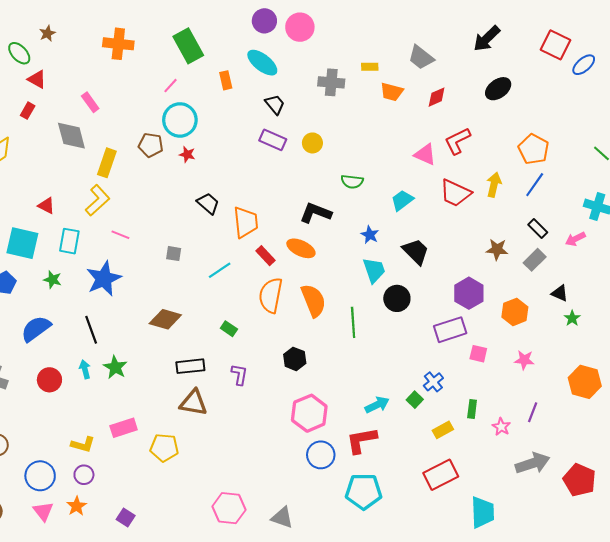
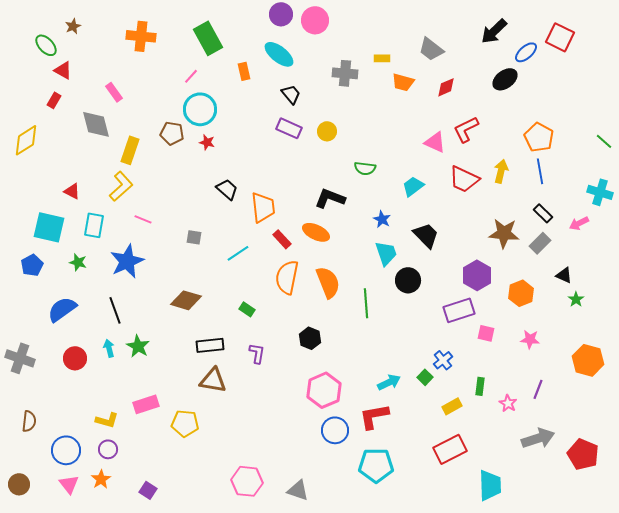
blue ellipse: (584, 65) -> (526, 52), moved
blue line: (535, 185) -> (540, 171), turned -45
brown star: (497, 249) -> (504, 233), size x1.4

